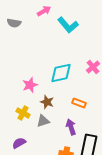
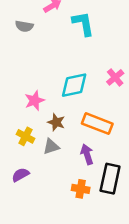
gray semicircle: (14, 23) -> (24, 26), moved
cyan L-shape: (68, 25) -> (83, 24), turned -150
orange rectangle: (79, 103) -> (97, 124), size x1.6

